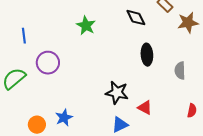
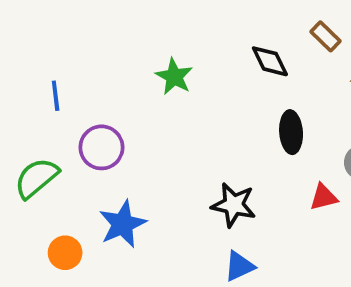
red triangle: (145, 108) -> (324, 197), moved, turned -42
blue star: (64, 118) -> (123, 224), moved, size x1.4
orange circle: (37, 125) -> (65, 253), moved

